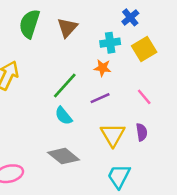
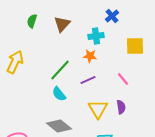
green semicircle: (29, 24) -> (32, 21), size x0.6
yellow square: (144, 49) -> (135, 46), moved, turned 30

